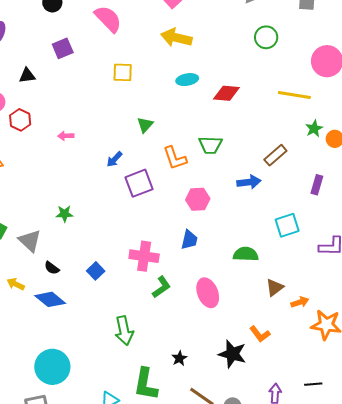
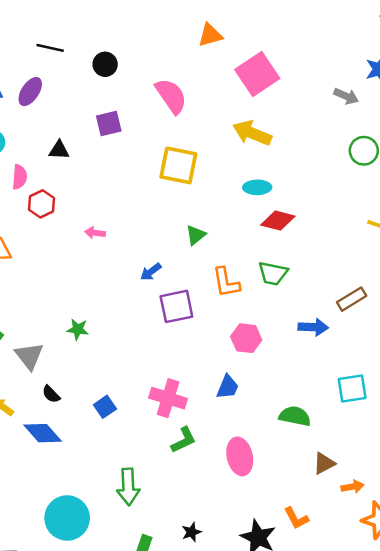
yellow square: (123, 72) -> (178, 165), size x1.5
red diamond: (226, 93) -> (278, 221), moved
cyan circle: (52, 367) -> (67, 518), moved

